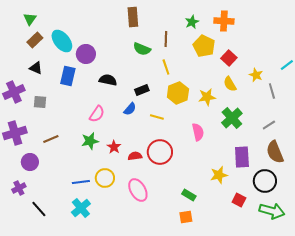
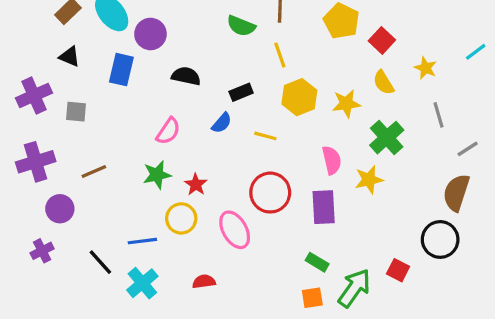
gray line: (272, 91) -> (439, 115), moved
gray line: (269, 125) -> (468, 149), moved
brown semicircle: (275, 152) -> (456, 193), turned 40
red semicircle: (135, 156) -> (204, 282), moved
purple rectangle: (242, 157) -> (324, 207), moved
yellow star: (219, 175) -> (369, 180), moved
yellow circle: (105, 178) -> (181, 218), moved
pink ellipse: (138, 190) -> (235, 230), moved
black line: (39, 209) -> (100, 262), moved
green arrow: (272, 211) -> (354, 288), moved, turned -70

